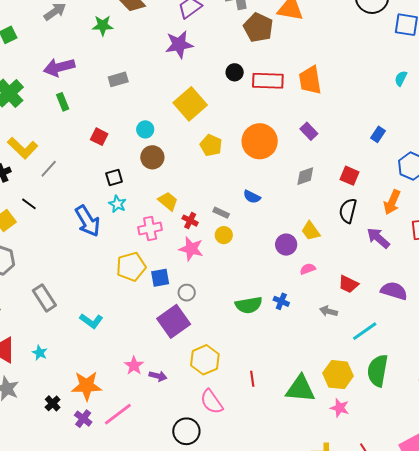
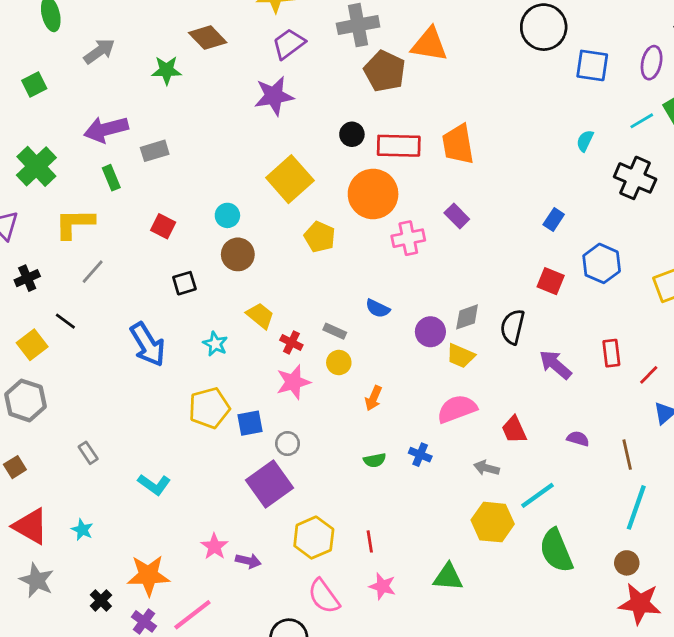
gray rectangle: (118, 79) -> (155, 151), moved
orange circle: (260, 141) -> (373, 194), moved
yellow L-shape: (23, 148) -> (75, 224), moved, turned 136
gray diamond: (305, 176) -> (467, 317), moved
red square: (350, 176) -> (551, 281), moved
orange arrow: (392, 202) -> (373, 398), moved, size x0.7
cyan star: (117, 204) -> (215, 344), moved
pink cross: (150, 228) -> (408, 238), moved
yellow trapezoid: (311, 231) -> (461, 356), turned -30
purple circle: (286, 245) -> (430, 332), moved
pink star: (191, 249) -> (293, 382), turned -30
pink semicircle: (308, 269) -> (457, 409), size x1.8
red trapezoid: (348, 284) -> (514, 430), turned 40
purple semicircle: (394, 291) -> (578, 439), size x0.6
gray rectangle: (44, 298) -> (88, 453), size x0.6
green semicircle: (249, 305) -> (375, 460), size x0.6
green semicircle: (378, 371) -> (556, 551), turned -32
yellow hexagon: (338, 375) -> (493, 522), moved
red line: (252, 379) -> (370, 541), moved
green triangle: (300, 389) -> (448, 577), size x0.7
pink star: (340, 408) -> (382, 586), moved

